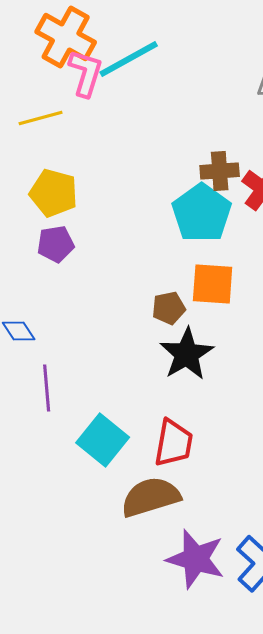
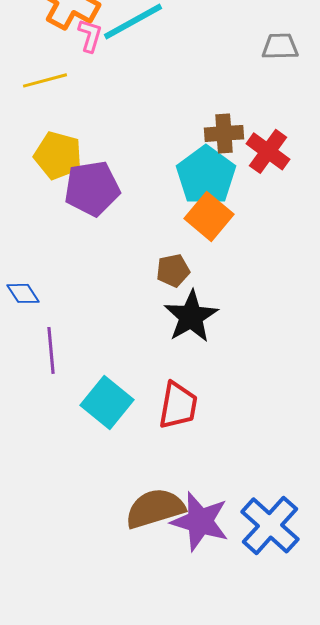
pink L-shape: (86, 73) -> (90, 35), size x0.7
purple pentagon: (56, 244) -> (92, 188), moved, size x1.5
orange square: (213, 284) -> (209, 216), moved, turned 36
brown semicircle: (151, 497) -> (155, 508), moved

